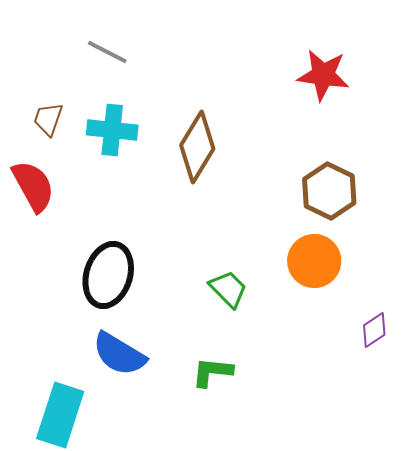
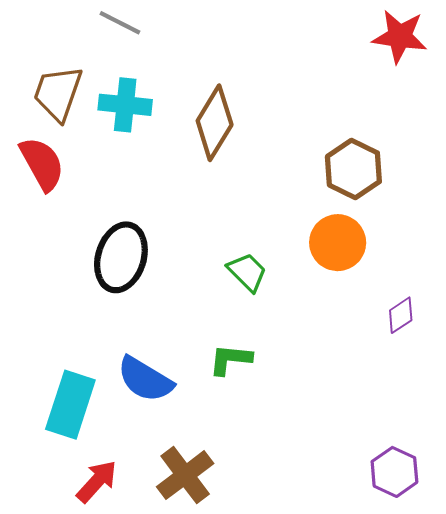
red star: (323, 75) -> (400, 36), moved
brown trapezoid: (48, 119) -> (58, 93), size x1.6
blue semicircle: (119, 354) -> (145, 379), moved

